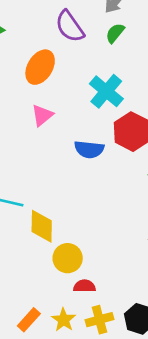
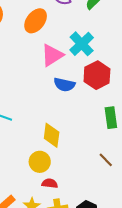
pink triangle: (42, 115) -> (52, 55), moved, size x1.4
yellow diamond: (42, 226) -> (52, 135), moved

